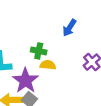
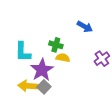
blue arrow: (69, 28) -> (85, 27), turned -98

